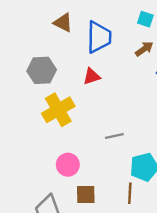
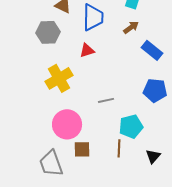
gray hexagon: (42, 70) -> (48, 32), moved
pink circle: (68, 165) -> (67, 124), size x1.5

